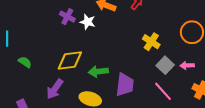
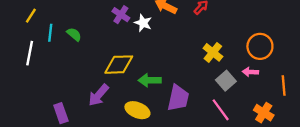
green semicircle: (25, 62) -> (74, 34), moved
pink arrow: (187, 65) -> (250, 72), moved

